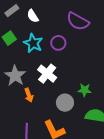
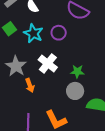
green star: (85, 90) -> (77, 71), moved
gray circle: (65, 103) -> (75, 91), moved

